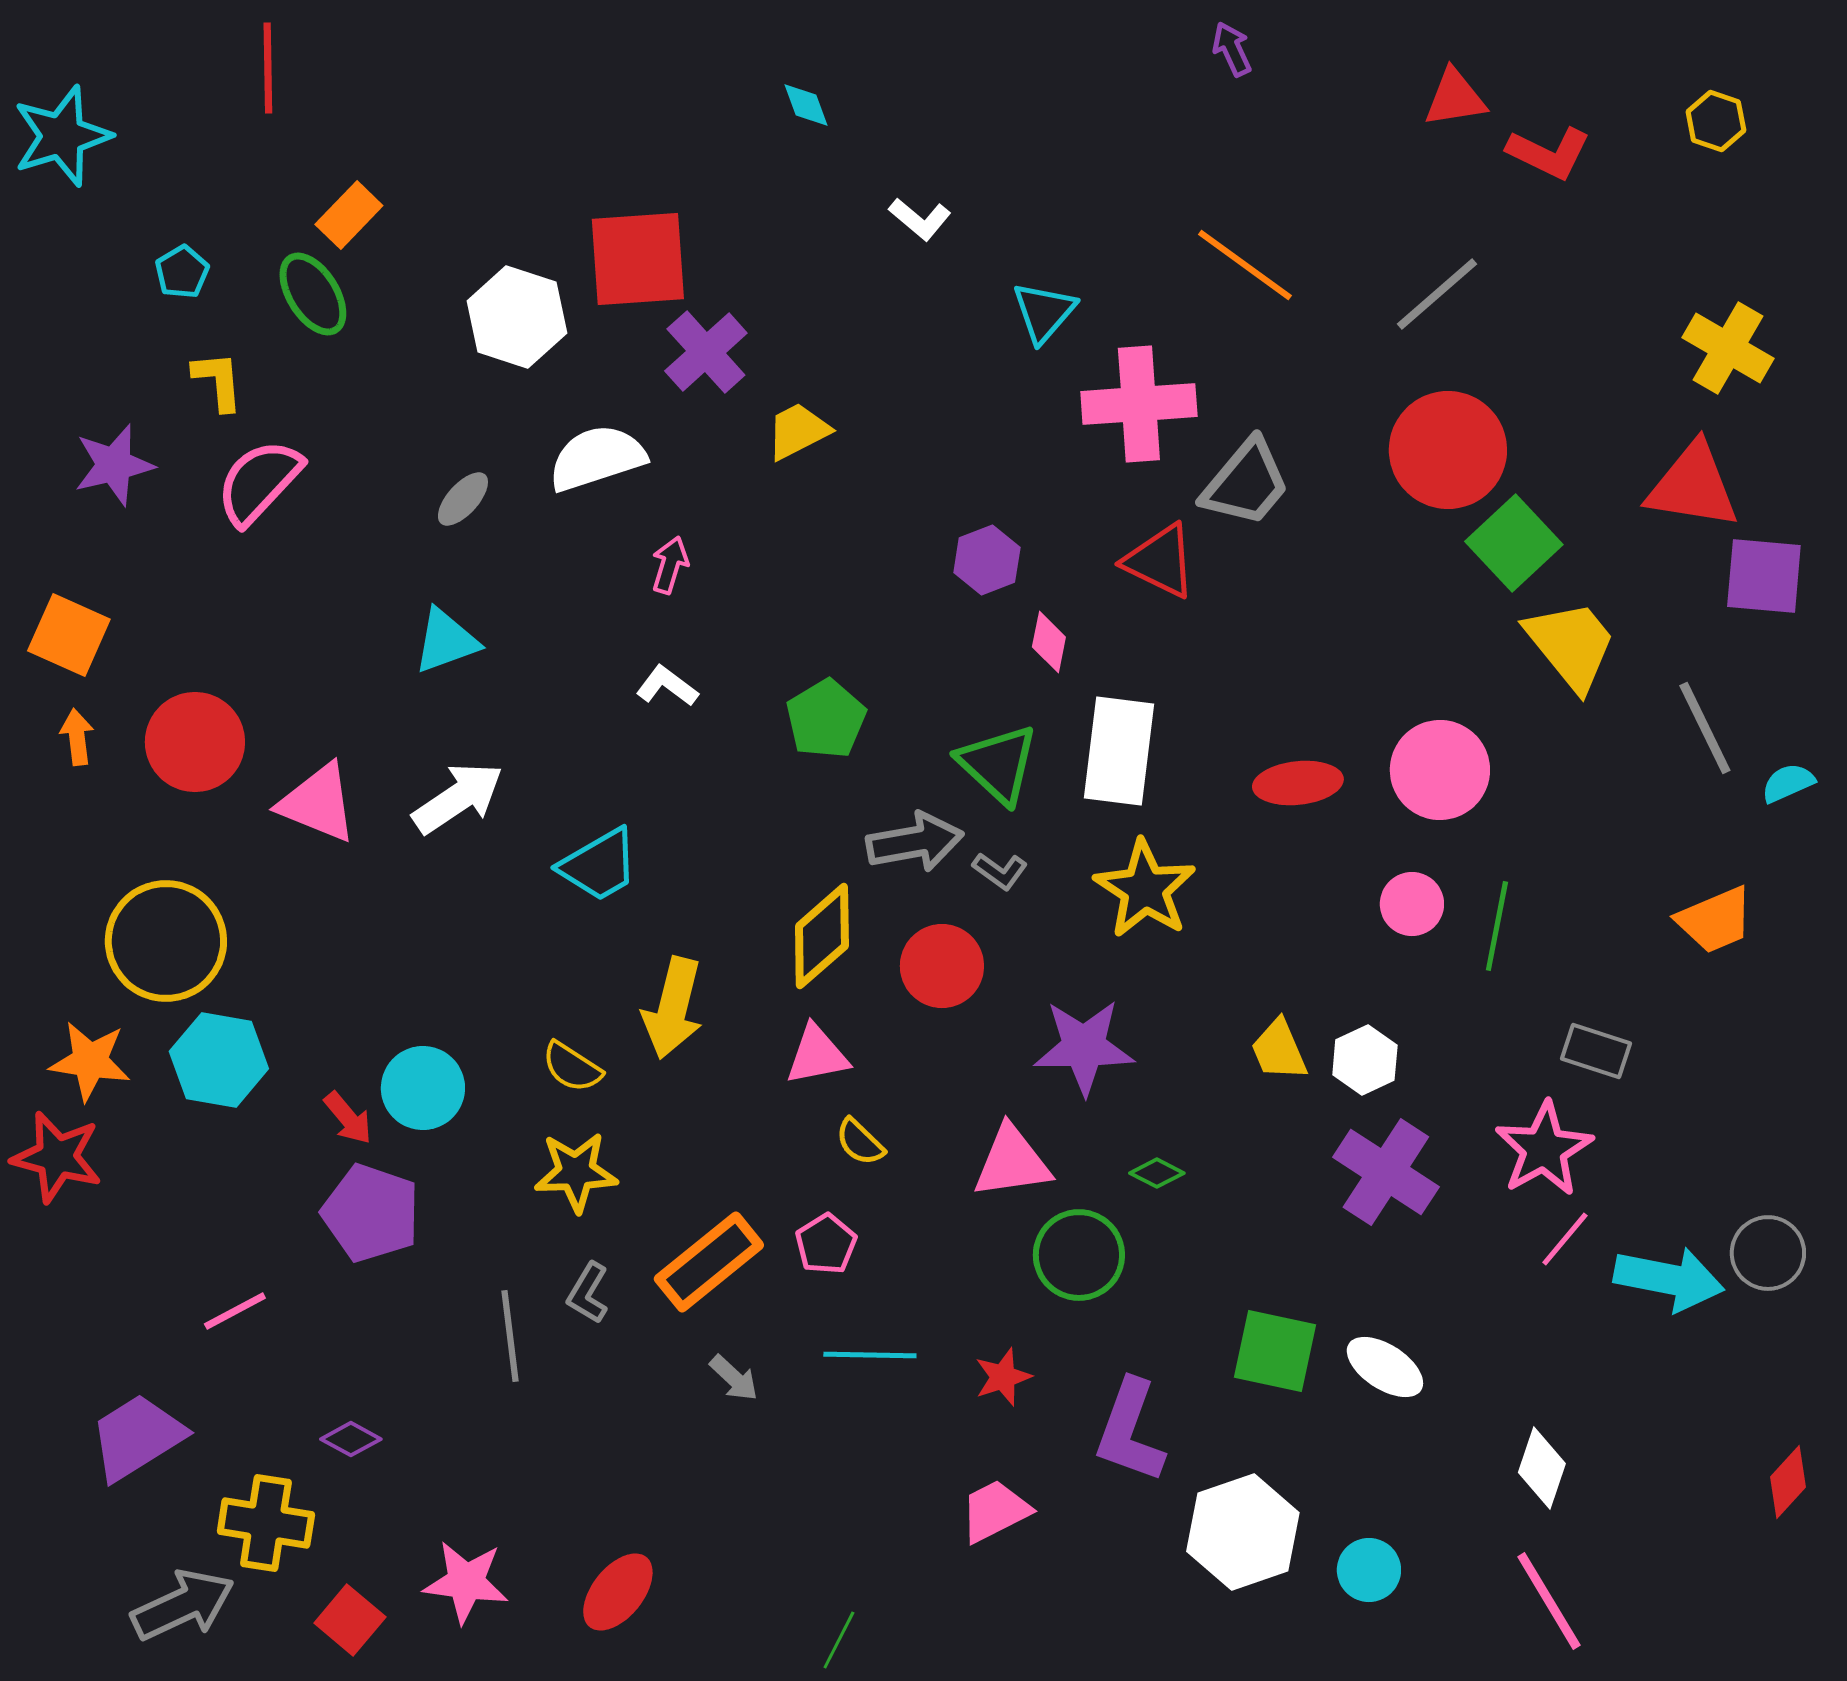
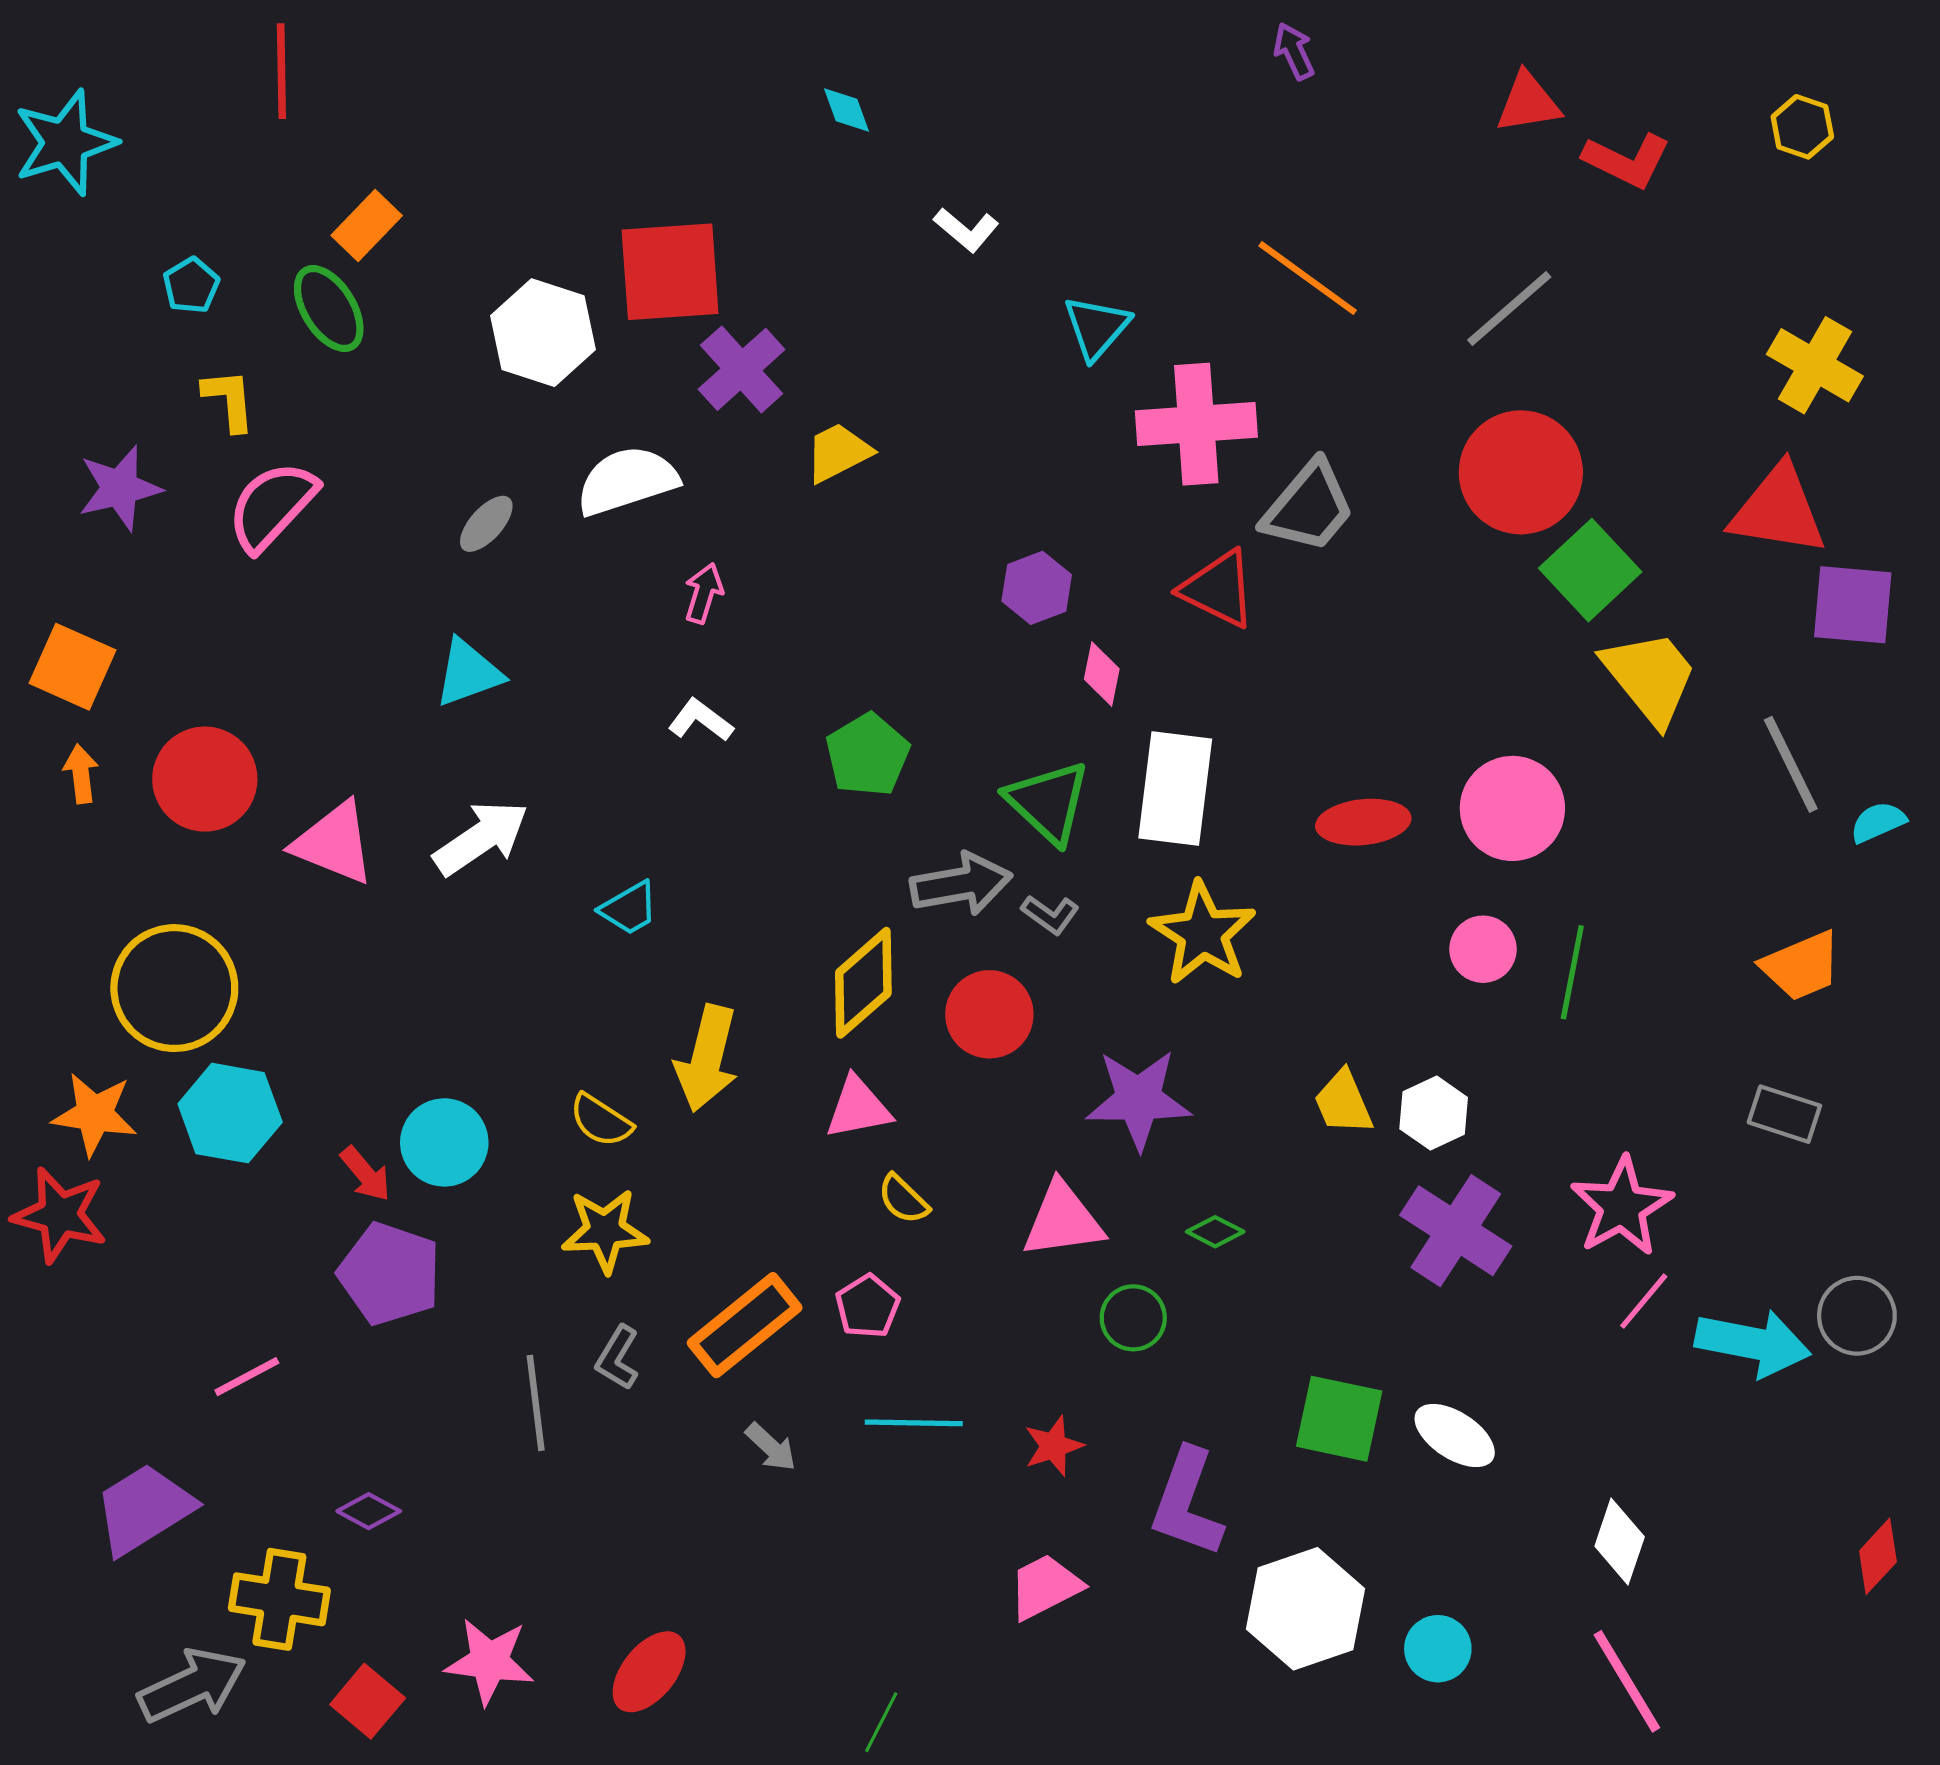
cyan trapezoid: (599, 865) -> (629, 908), size x0.7
gray rectangle: (1596, 1051) -> (1784, 1114), moved
green circle: (1079, 1255) -> (1133, 1318), size x0.7

